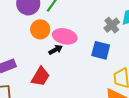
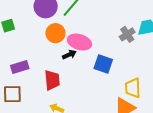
blue square: (101, 50) -> (103, 64), moved
red trapezoid: (40, 77) -> (52, 80), turned -40

